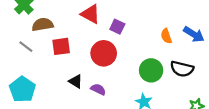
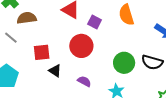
orange semicircle: (166, 36) -> (126, 15), moved, size x1.5
red square: (61, 46) -> (42, 52), moved
purple semicircle: (98, 89) -> (84, 81), moved

